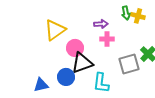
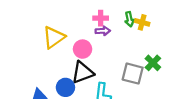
pink cross: (107, 39) -> (101, 18), moved
pink circle: (75, 48) -> (83, 49), moved
gray square: (129, 64) -> (133, 74), turned 30

